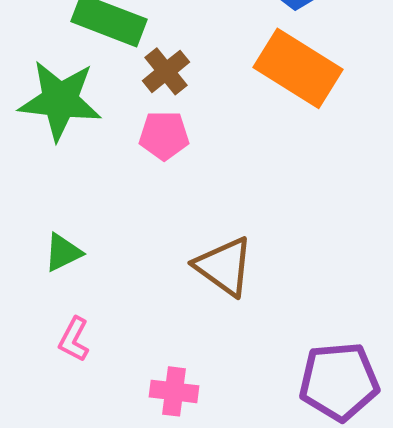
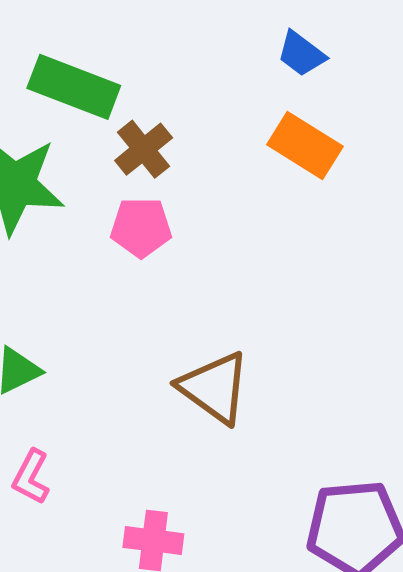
orange rectangle: (298, 68) -> (305, 146), size x0.7

